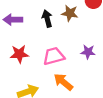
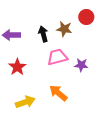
red star: (19, 54) -> (17, 67), turned -30
pink trapezoid: (54, 56) -> (57, 57), moved

